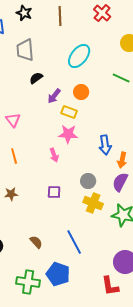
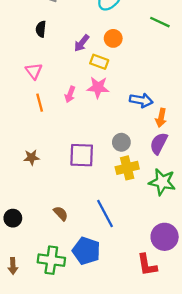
black semicircle: (36, 78) -> (41, 29), moved, turned -48
blue arrow: (105, 145) -> (141, 100), turned -72
pink arrow: (54, 155) -> (70, 94), moved, turned 40
orange line: (14, 156) -> (40, 103), moved
purple square: (54, 192) -> (82, 155), size x1.6
yellow cross: (93, 203) -> (127, 168), turned -36

